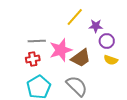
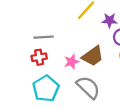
pink star: (61, 50) -> (72, 62), moved, size x0.6

